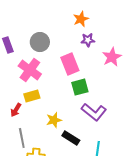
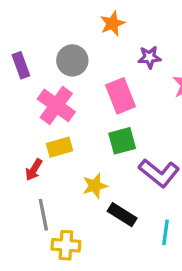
orange star: (81, 19) -> (112, 23), moved
green square: (80, 87) -> (122, 141), moved

